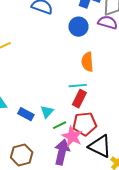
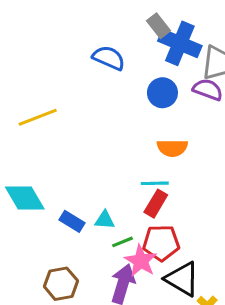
orange semicircle: (87, 62) -> (172, 148), turned -90
cyan triangle: (47, 112) -> (105, 220), turned 48

